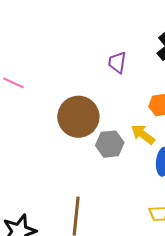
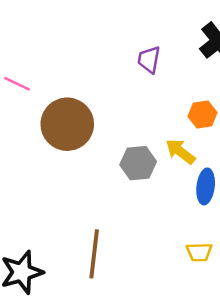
brown circle: (78, 117) -> (67, 124), moved

